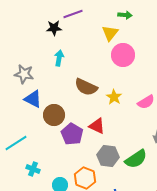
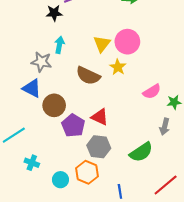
yellow triangle: (110, 33) -> (102, 44), moved
gray star: (24, 74) -> (41, 62), moved
yellow star: (114, 97) -> (118, 67), moved
gray hexagon: (108, 156) -> (99, 147), moved

